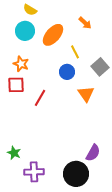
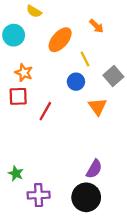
cyan circle: (25, 31) -> (14, 35), moved
purple semicircle: (93, 153) -> (94, 169), moved

